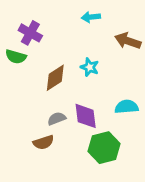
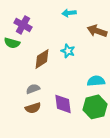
purple diamond: (86, 116) -> (63, 104), moved
gray semicircle: (57, 119) -> (33, 89), moved
green hexagon: (104, 148) -> (95, 107), moved

